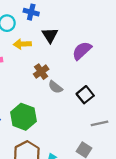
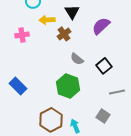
brown cross: (41, 72) -> (64, 34), moved
green hexagon: (23, 117) -> (68, 86), moved

